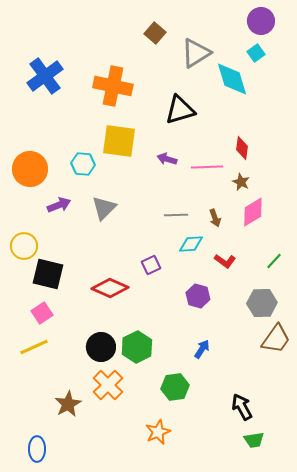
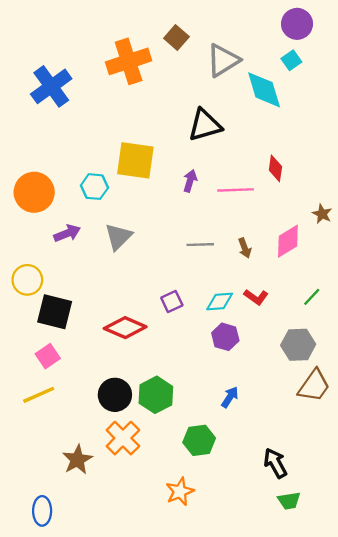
orange cross: (113, 86) -> (129, 61), moved, turned -30
purple arrow: (167, 159) -> (190, 181), turned 90
brown star: (241, 182) -> (322, 214), moved
cyan diamond: (191, 244) -> (220, 302), moved

